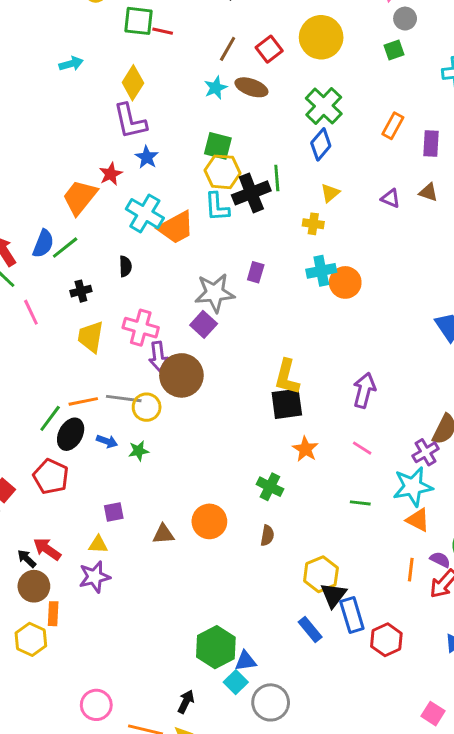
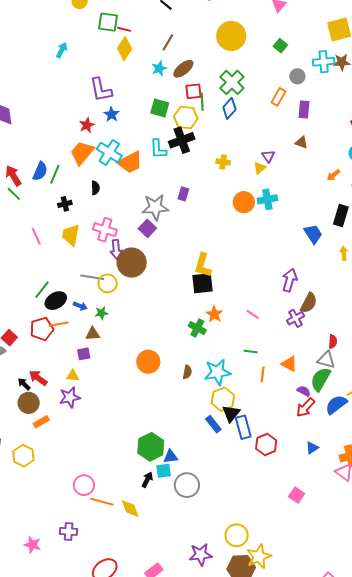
gray circle: (405, 19) -> (297, 76), moved
red square: (269, 49) -> (193, 91), moved, turned 30
green square: (394, 50) -> (280, 46), turned -32
cyan arrow: (71, 64) -> (62, 50), turned -49
yellow diamond: (133, 83) -> (125, 49), moved
brown ellipse: (251, 87) -> (183, 69), turned -60
yellow hexagon: (222, 172) -> (186, 118), moved
green line: (277, 178) -> (202, 102), moved
yellow triangle: (330, 193) -> (260, 168), moved
orange trapezoid: (80, 197) -> (82, 153), moved
purple triangle: (391, 198) -> (268, 156), moved, turned 32
green line: (65, 248) -> (55, 174), turned -30
cyan cross: (321, 271) -> (267, 199), moved
pink line: (31, 312) -> (36, 236), moved
purple arrow: (364, 390) -> (290, 280), moved
orange line: (83, 401) -> (59, 324), moved
black ellipse: (71, 434) -> (56, 301), turned 30
red pentagon: (51, 477) -> (42, 329), turned 30
green cross: (270, 487) -> (197, 328), moved
cyan star: (413, 487) -> (217, 372), moved
brown triangle: (163, 534) -> (93, 334), moved
orange line: (411, 570) -> (263, 374), moved
orange rectangle: (53, 614) -> (41, 422), turned 56
blue rectangle: (310, 630) -> (213, 424), moved
yellow hexagon: (31, 639) -> (23, 456), moved
cyan square: (236, 682) -> (164, 471), turned 35
black arrow: (186, 702) -> (147, 480), moved
pink circle: (96, 705) -> (84, 485), moved

